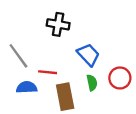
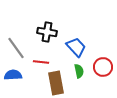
black cross: (58, 24) -> (47, 32), moved
blue semicircle: (27, 87) -> (13, 75), moved

